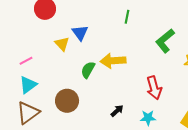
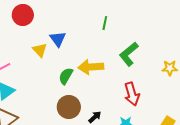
green L-shape: (165, 41) -> (129, 54), moved
brown circle: (67, 101) -> (69, 107), moved

